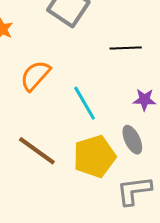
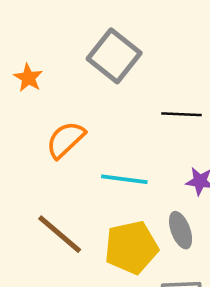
cyan line: (85, 103) -> (124, 179), turned -57

